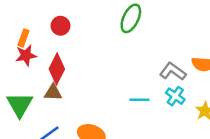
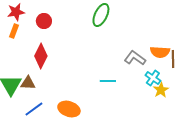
red star: (26, 55) -> (16, 12), moved
brown triangle: (53, 92) -> (28, 83), moved
cyan cross: (175, 96) -> (153, 78), moved

